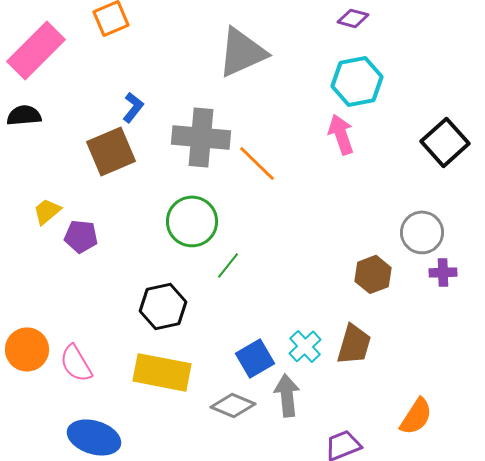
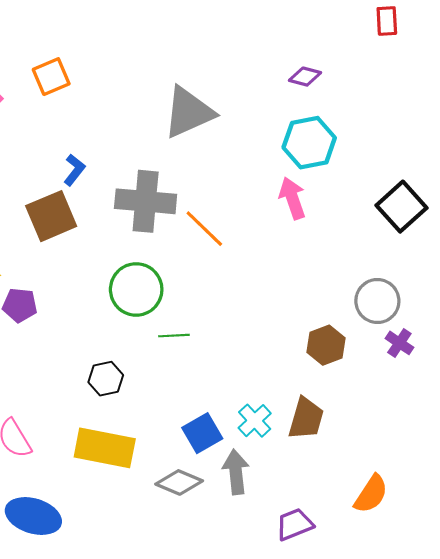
green line: (228, 265) -> (174, 336), turned 48
purple cross: (443, 272) -> (399, 343), turned 36
black hexagon: (163, 306) -> (106, 379), size x0.7

